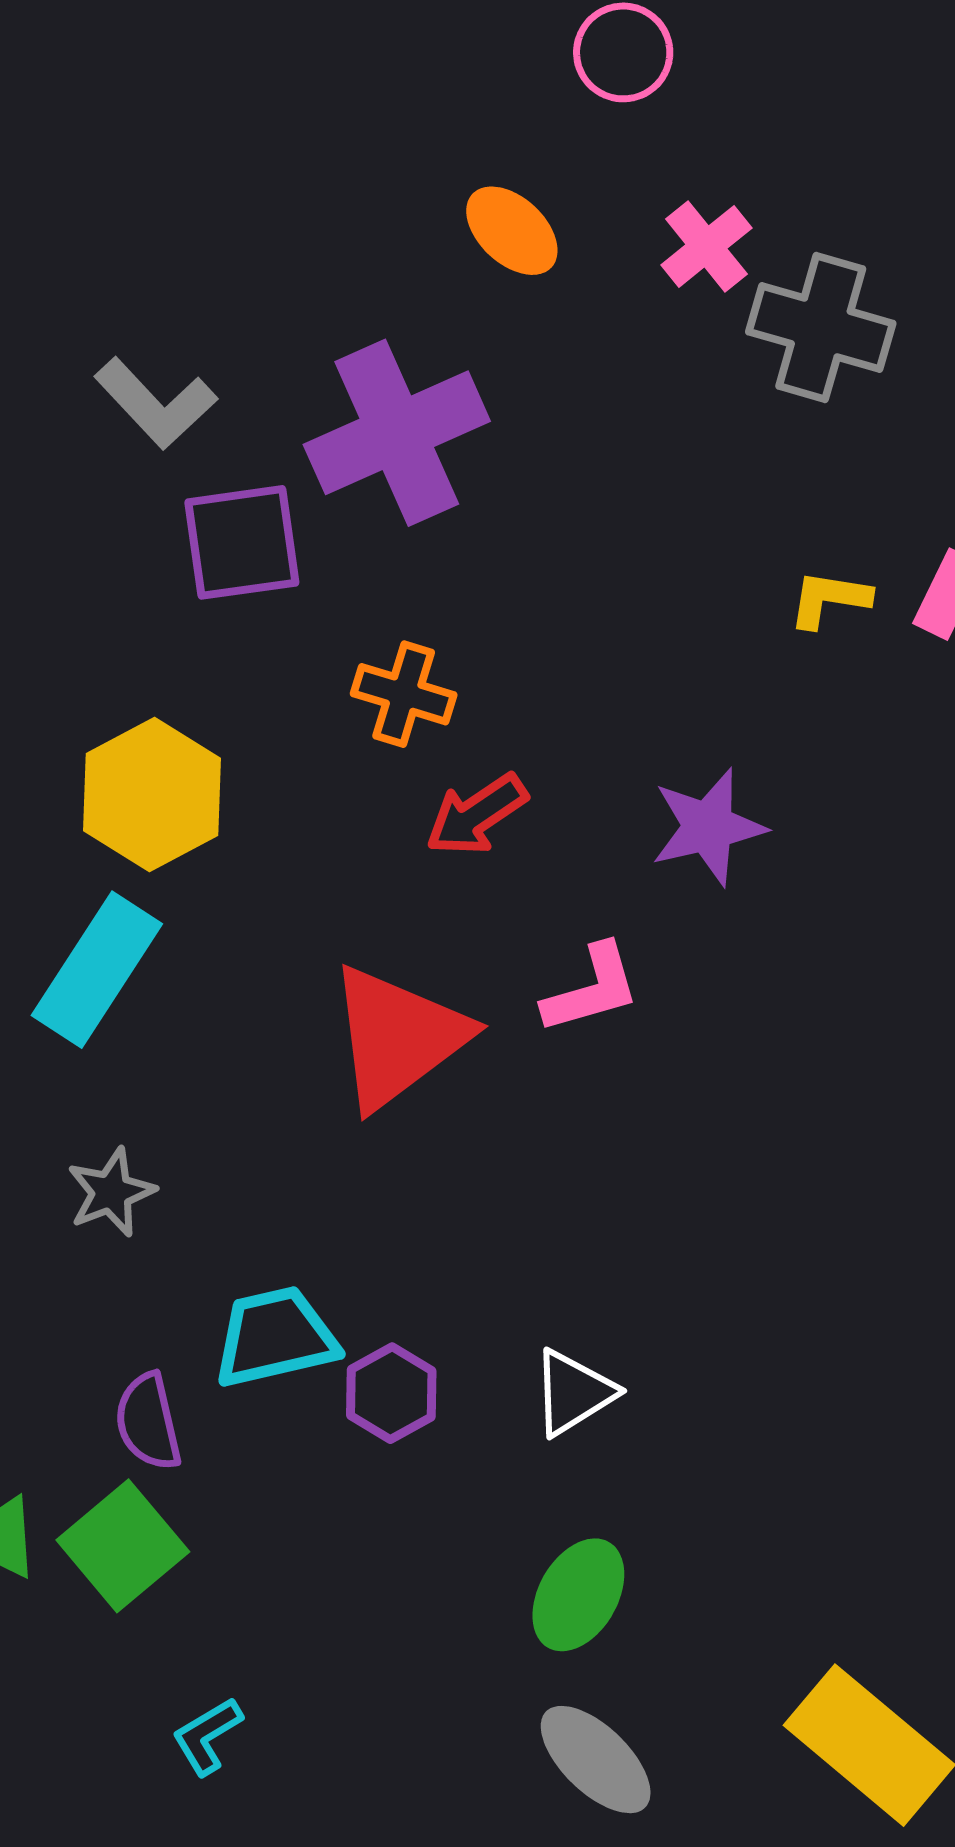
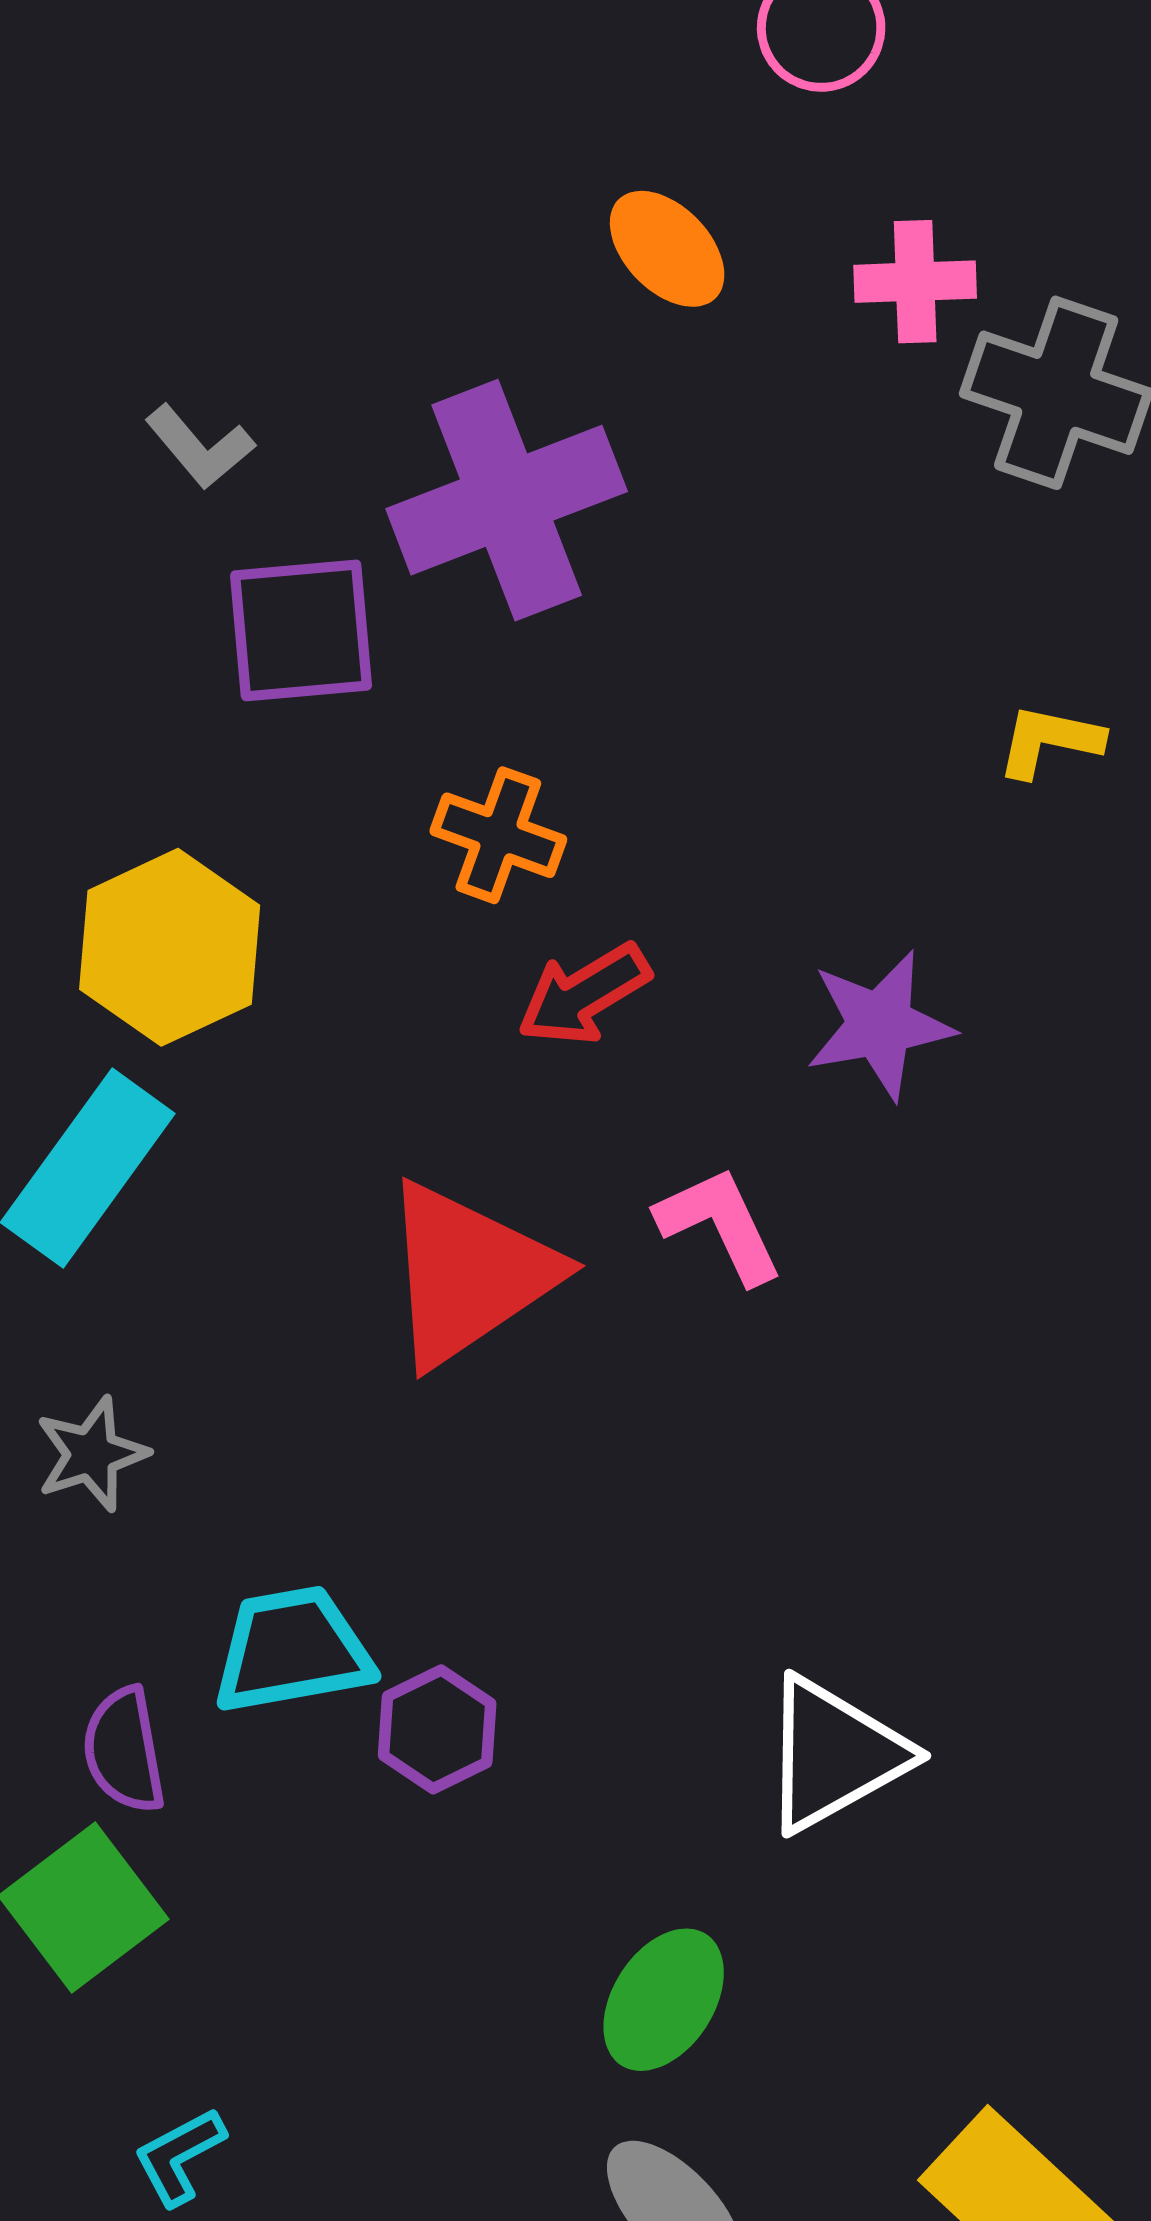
pink cross: (706, 246) -> (915, 282), turned 34
gray L-shape: (156, 403) -> (200, 447), size x0.7
pink L-shape: (591, 989) -> (720, 1225), turned -102
white triangle: (573, 1393) -> (834, 1754), moved, size x1.4

